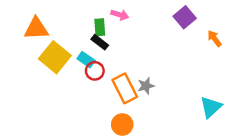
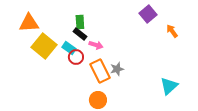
pink arrow: (120, 15) -> (96, 45), moved

